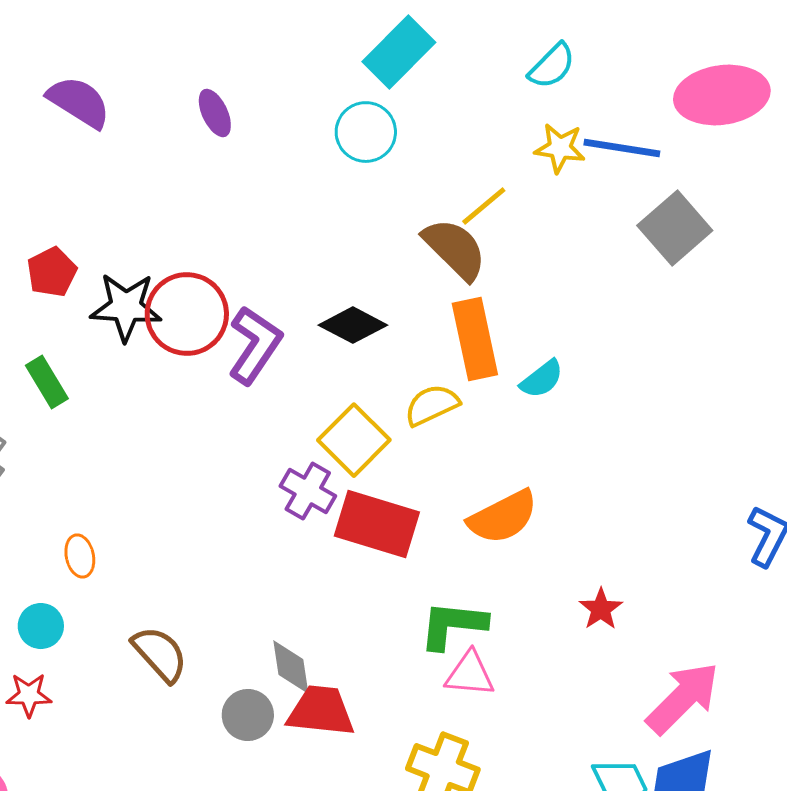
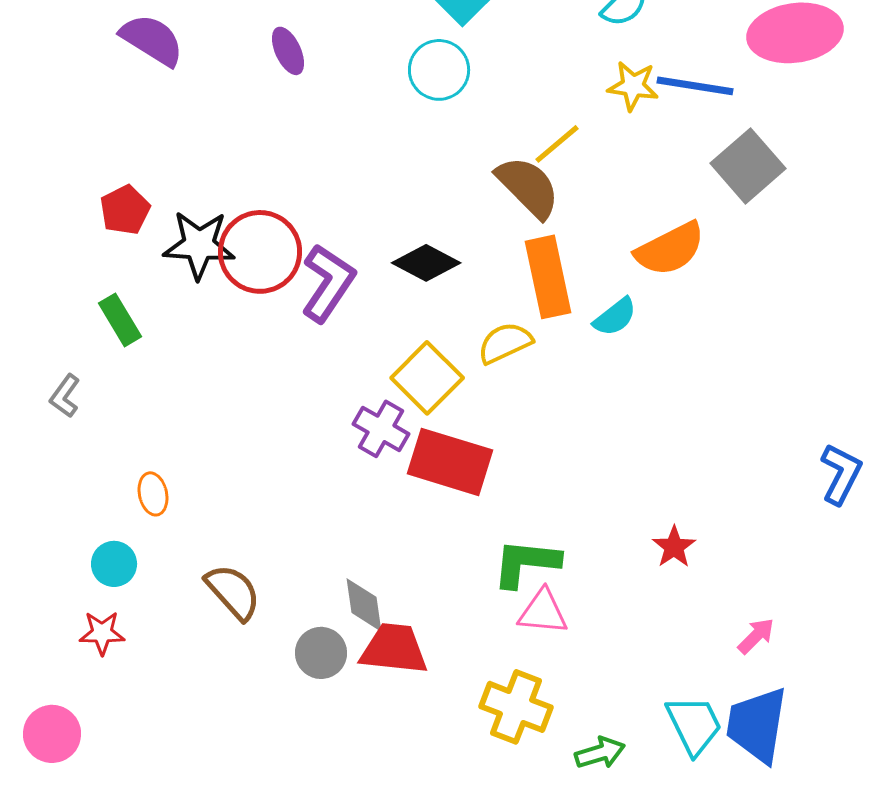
orange semicircle: (503, 517) -> (670, 249), moved
pink arrow: (683, 698) -> (756, 636), size x0.5

